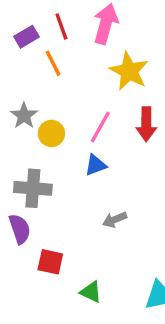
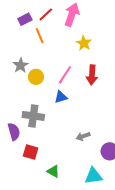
red line: (61, 26) -> (46, 14), turned 63
yellow star: (129, 71) -> (84, 43), size x0.7
gray cross: (33, 188) -> (33, 116), moved
gray arrow: (115, 220) -> (83, 136), moved

